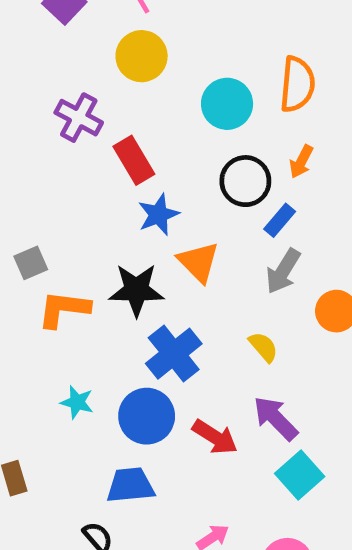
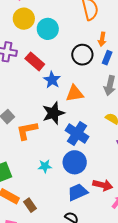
cyan circle: (227, 104) -> (48, 29), moved
blue rectangle: (280, 220) -> (107, 58), moved
orange triangle: (198, 262) -> (75, 93), turned -36
red arrow: (215, 437) -> (103, 185), moved

